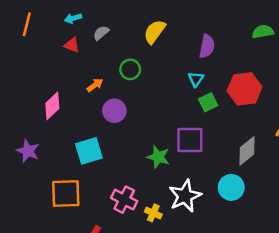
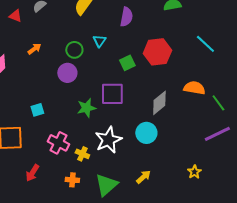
green circle: (130, 69) -> (74, 50), moved
cyan triangle: (196, 79) -> (99, 41), moved
purple circle: (114, 111) -> (67, 73), moved
cyan square: (89, 151) -> (37, 110), moved, size x0.6
green star: (158, 157) -> (86, 108), turned -30

